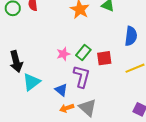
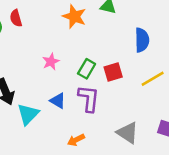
pink star: (63, 54) -> (51, 62), moved
blue triangle: (61, 90) -> (58, 101), moved
gray triangle: (88, 108) -> (128, 133), moved

